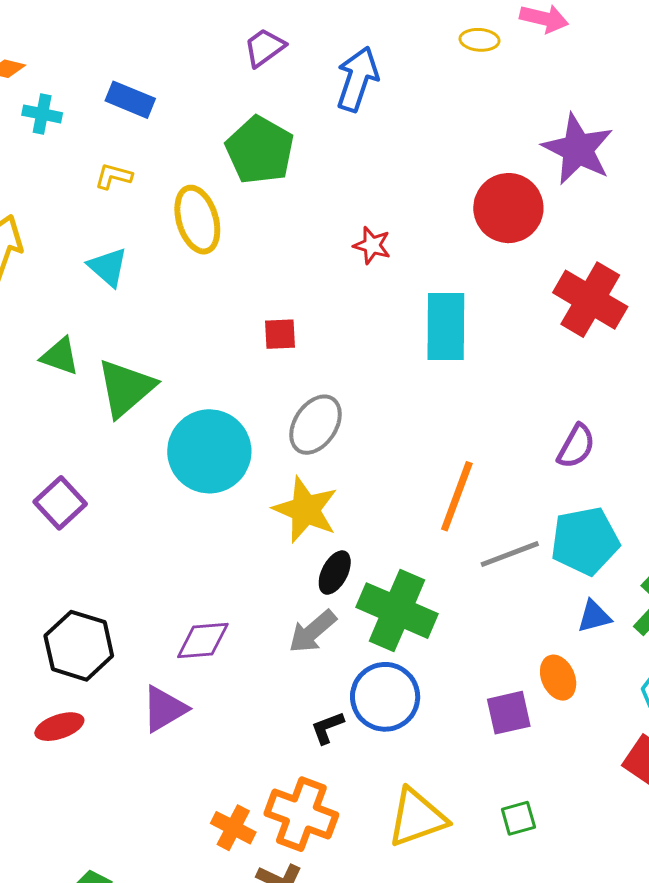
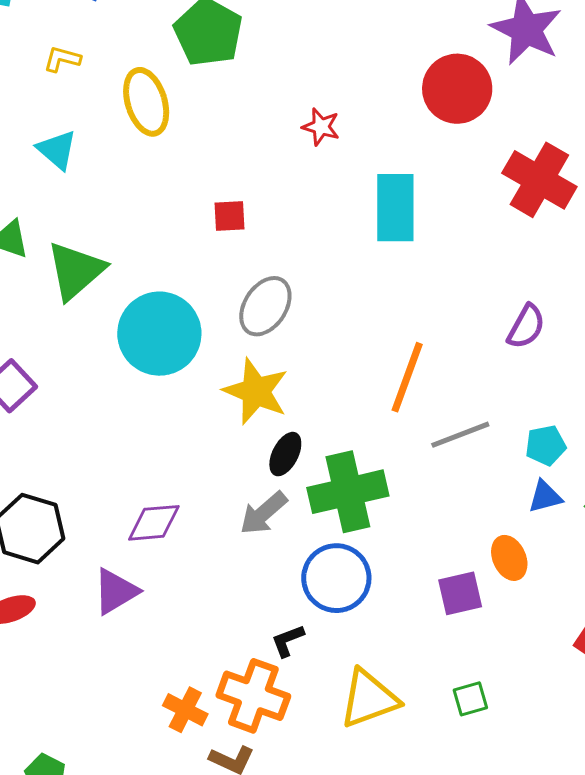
cyan pentagon: (585, 541) -> (546, 445), moved, size x0.6
green cross: (397, 611) -> (348, 492), turned -36
black L-shape: (327, 728) -> (288, 641), moved

